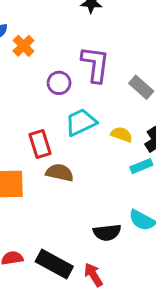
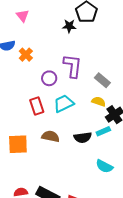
yellow semicircle: (121, 134) -> (99, 101), moved
red rectangle: (40, 144) -> (37, 106), moved
black semicircle: (107, 232) -> (83, 137), moved

